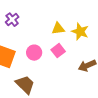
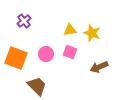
pink square: (58, 51) -> (70, 52), turned -32

